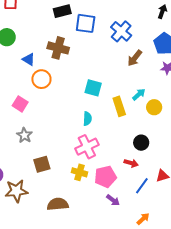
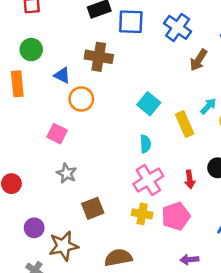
cyan square: (93, 88) -> (149, 104), turned 30
red arrow: (131, 163) -> (190, 179), moved, turned 72
purple arrow: (113, 200) -> (189, 260), moved, turned 144

